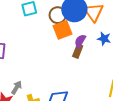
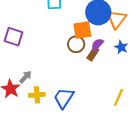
brown circle: (58, 15) -> (76, 44), moved

